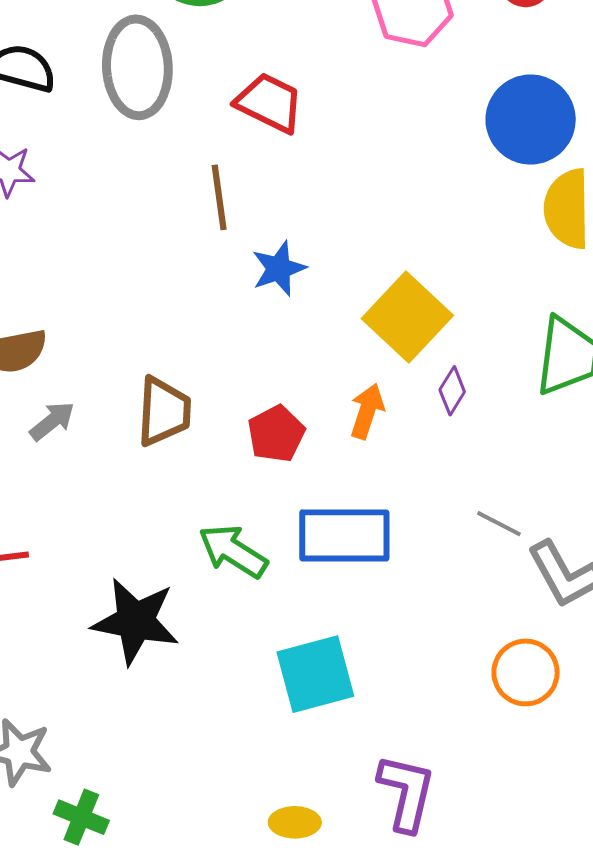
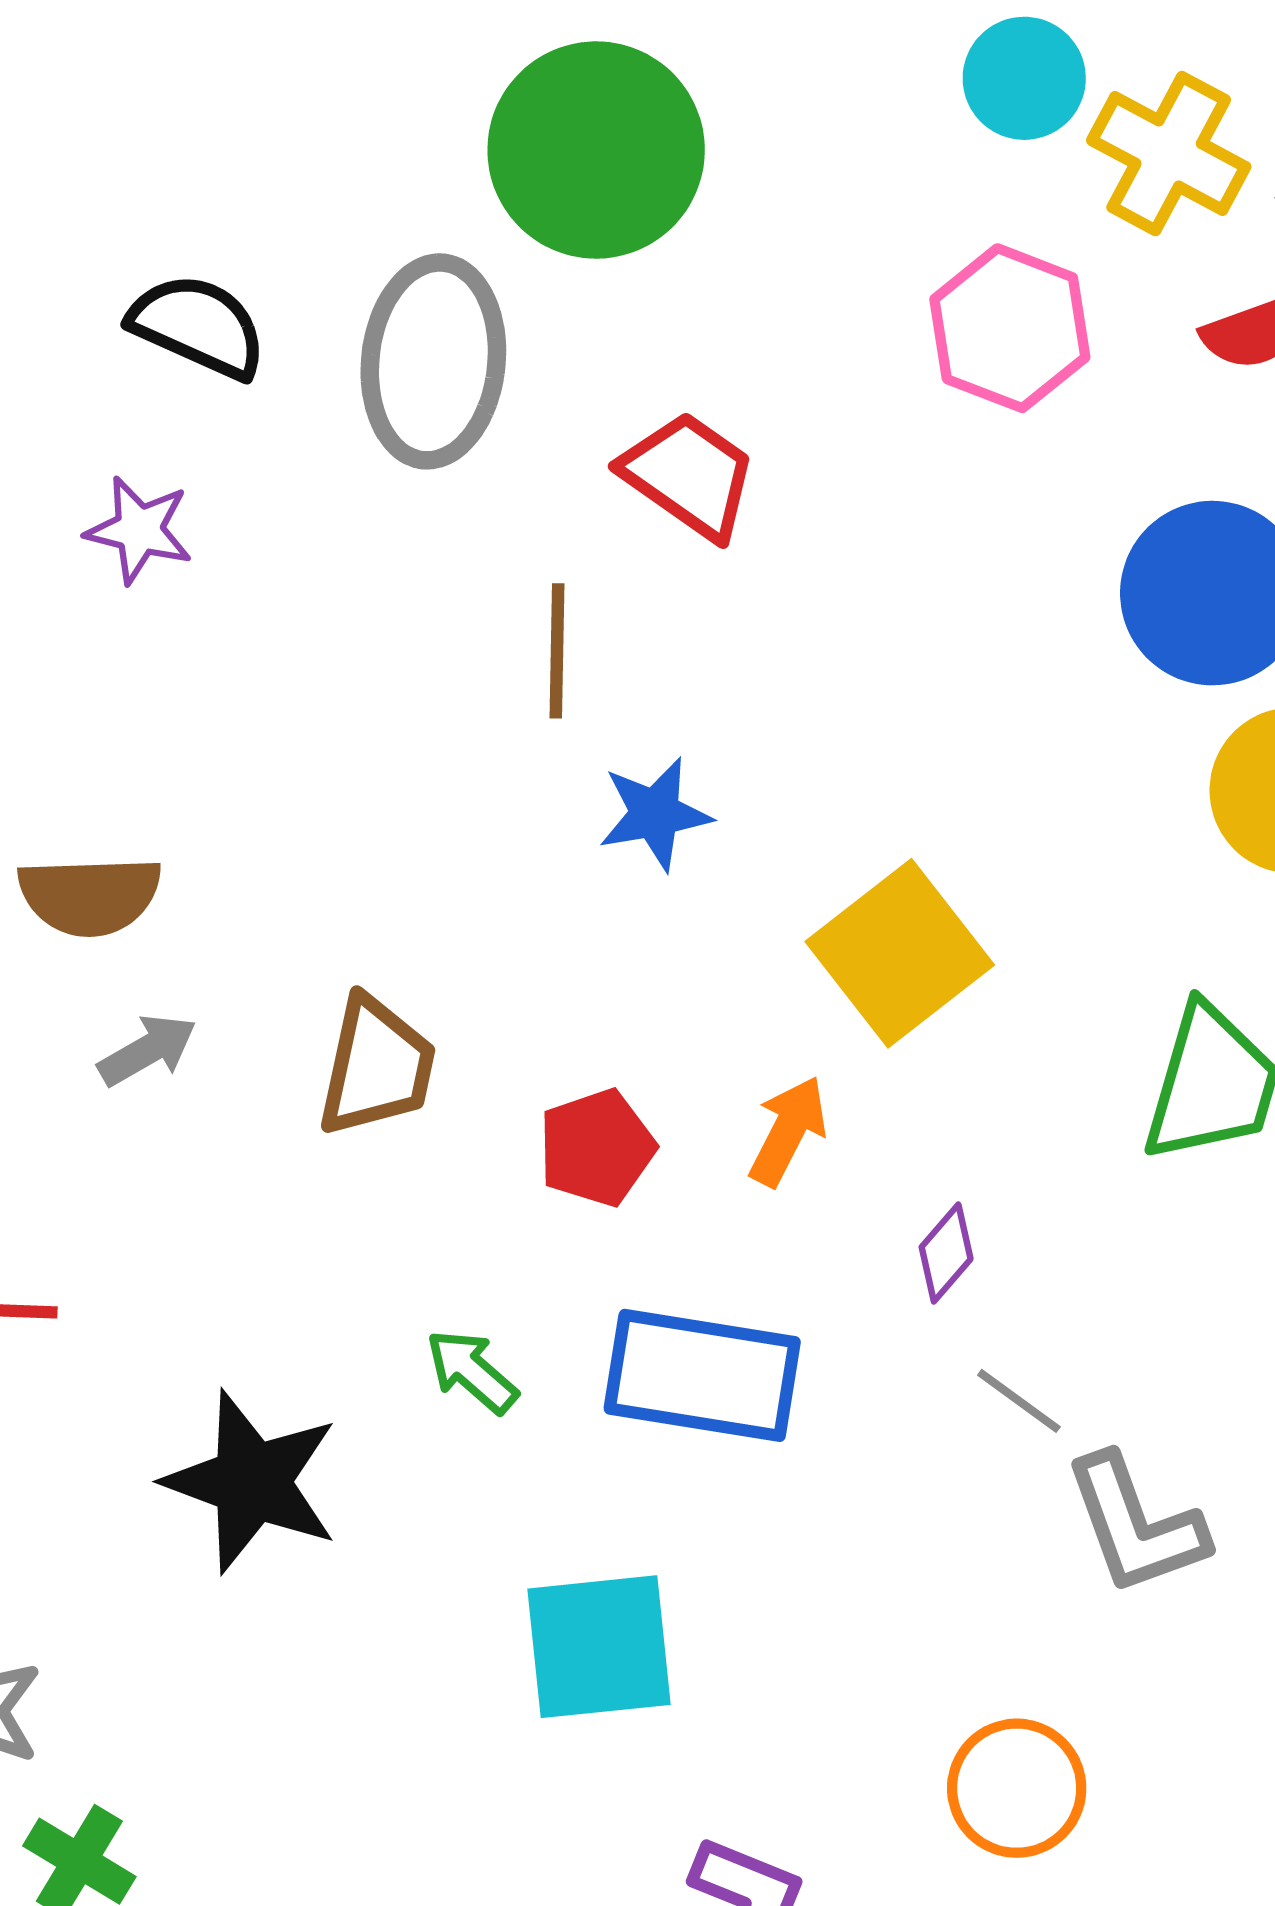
purple diamond: (452, 391) -> (946, 1253), moved
green arrow: (233, 551) -> (472, 1371), size x0.7
orange circle: (526, 672) -> (1017, 1788), moved

